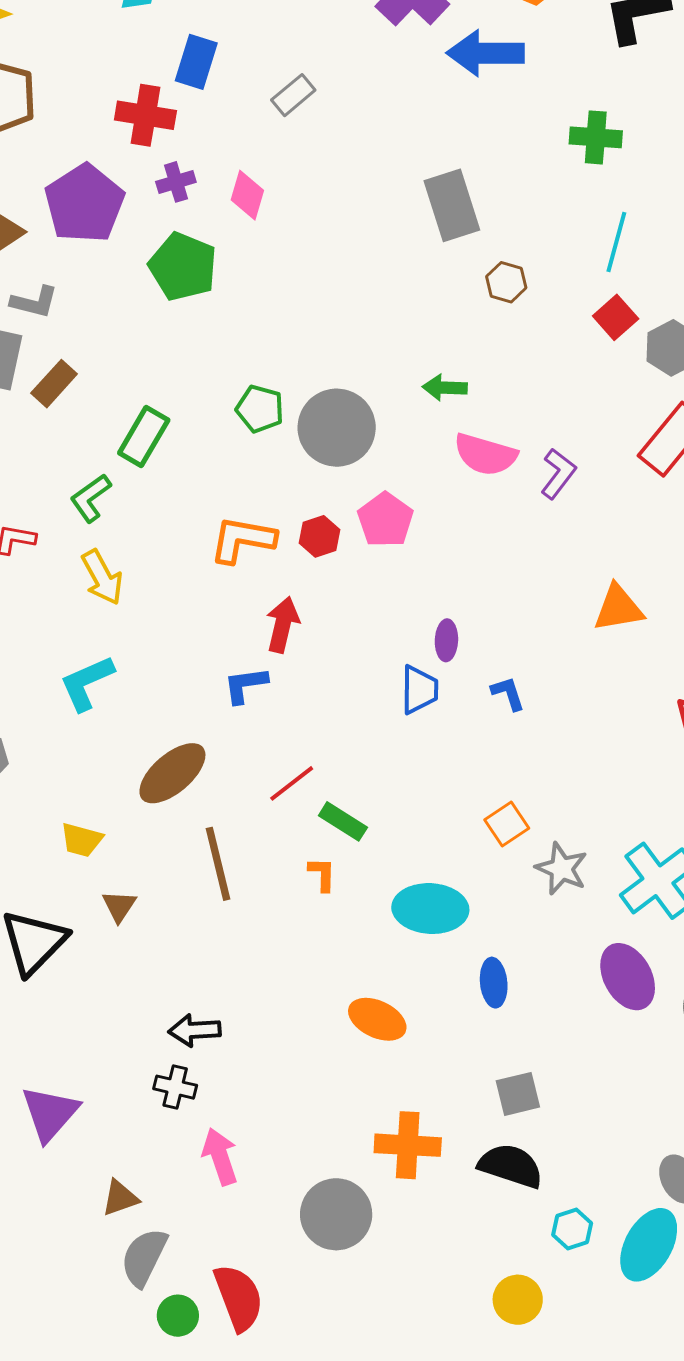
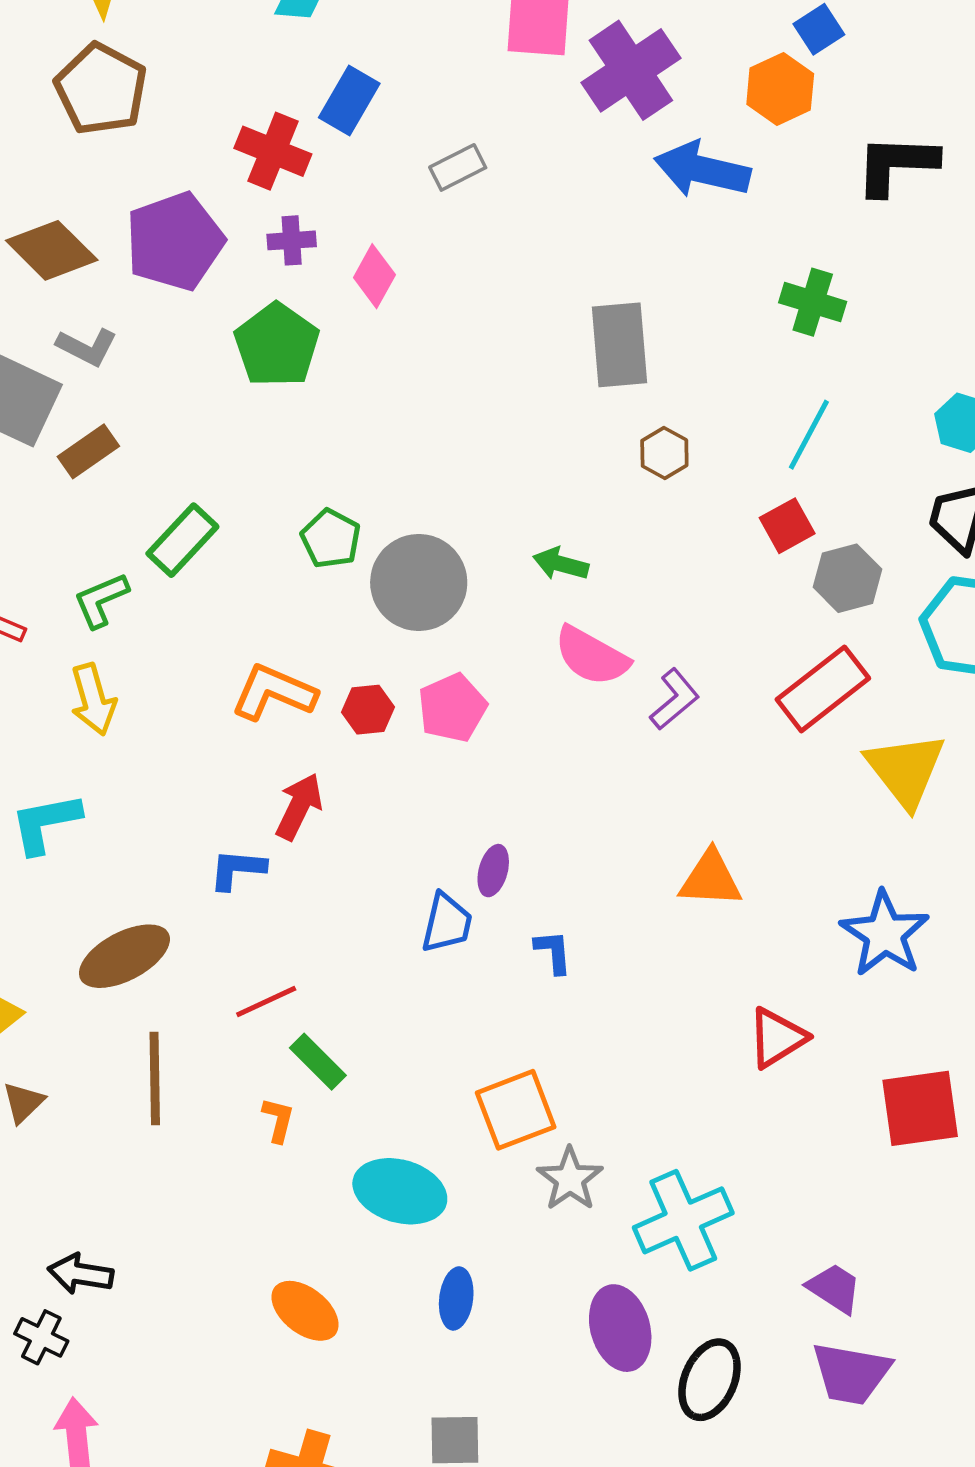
orange square: (507, 824) -> (516, 1110), size x1.5

